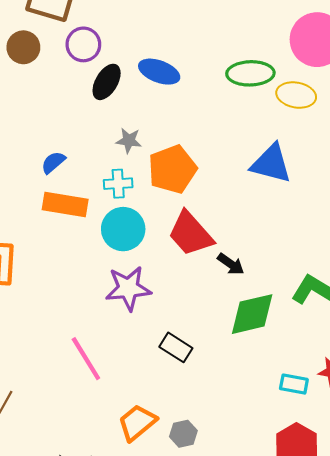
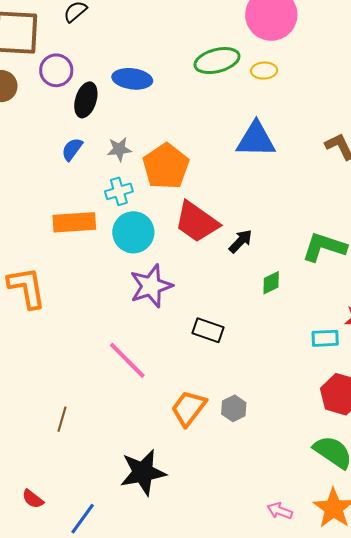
yellow ellipse: (296, 95) -> (264, 71), size x0.7
blue semicircle: (53, 162) -> (72, 149), moved
black arrow: (231, 264) -> (241, 241), turned -68
green diamond: (252, 314) -> (271, 283), size x0.5

